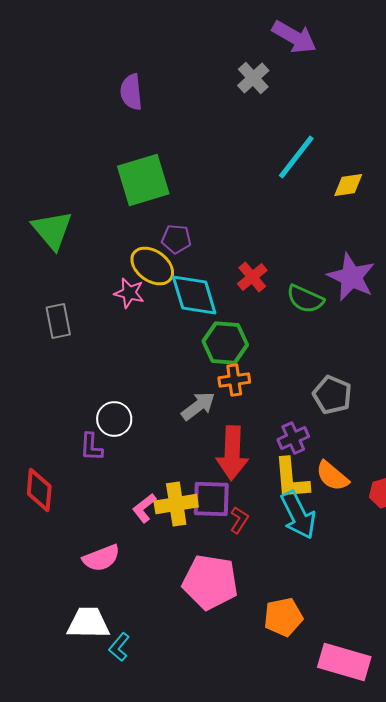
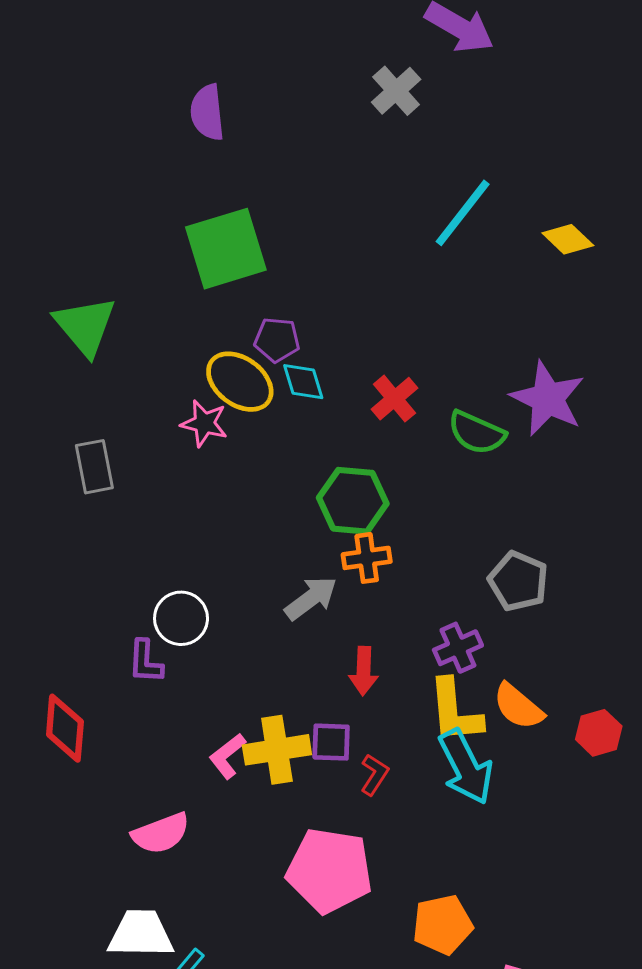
yellow diamond: (348, 185) -> (568, 239), moved, turned 52
cyan diamond: (194, 295) -> (303, 382), moved, size x0.6
red arrow: (232, 453) -> (364, 671), size x0.6
purple square: (211, 499) -> (331, 742), size x0.7

